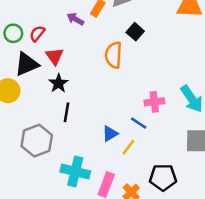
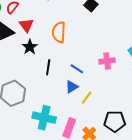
orange semicircle: (113, 55) -> (59, 32), moved
black line: (67, 112) -> (48, 67), moved
blue line: (139, 123) -> (77, 69), moved

